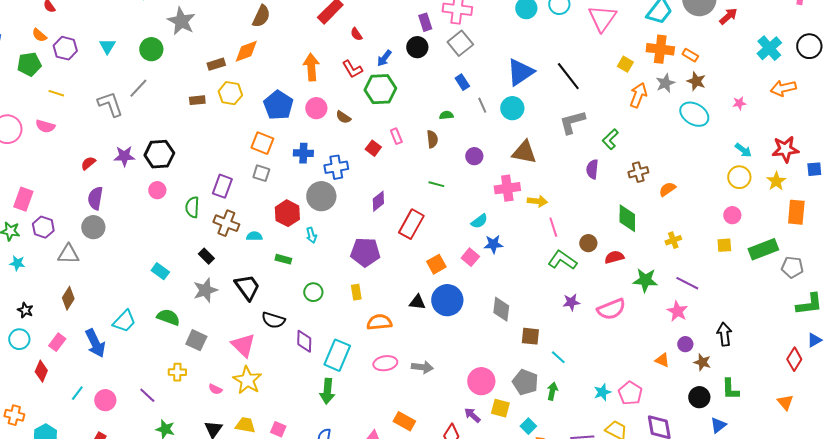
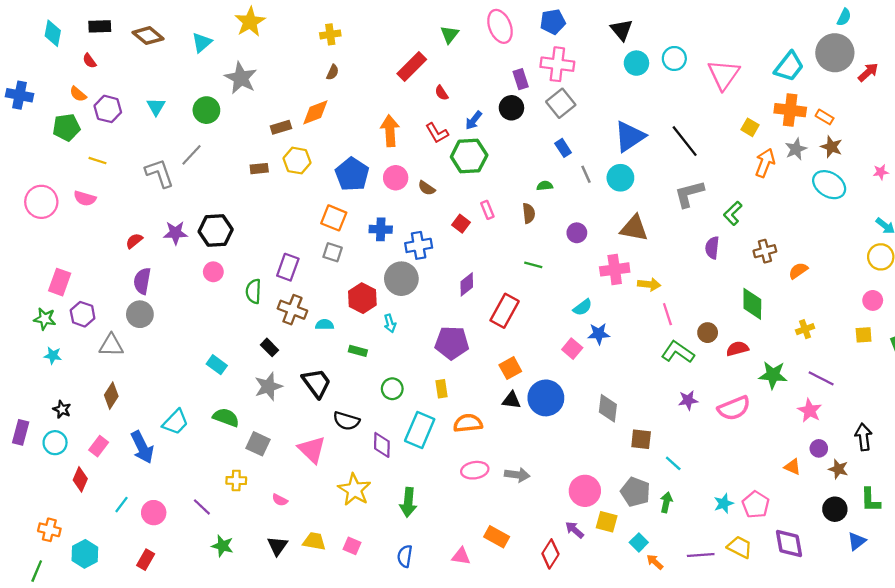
brown semicircle: (261, 16) -> (333, 72), size x0.6
orange square: (436, 264) -> (510, 368), moved
cyan rectangle: (337, 355) -> (420, 430), moved
yellow star: (247, 380) -> (354, 490), moved

